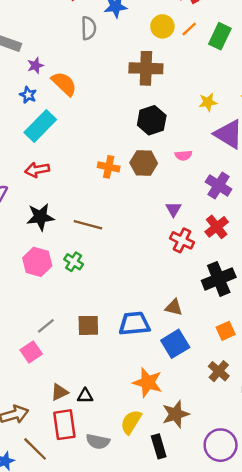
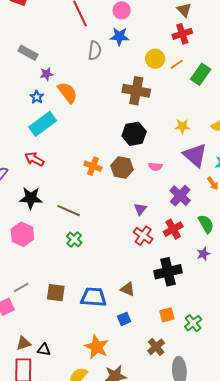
red arrow: (37, 170) -> (34, 159), turned 30
green cross: (74, 262) -> (74, 239), moved
blue square: (175, 344) -> (124, 319), size x0.6

